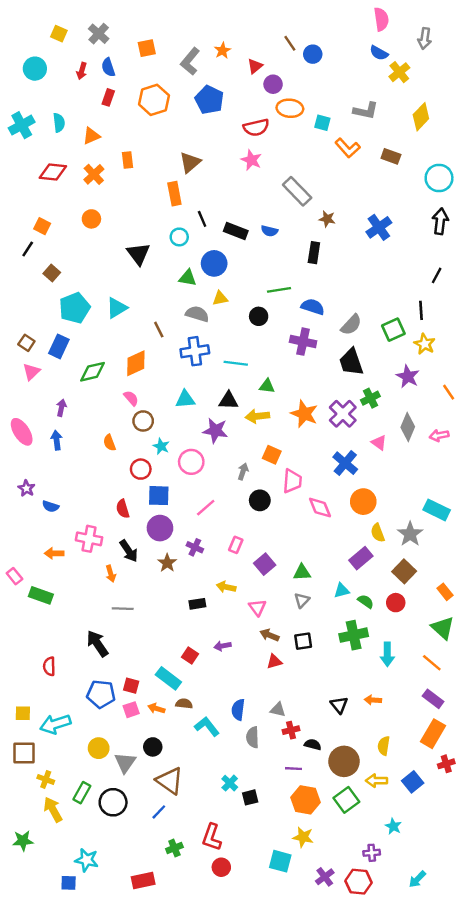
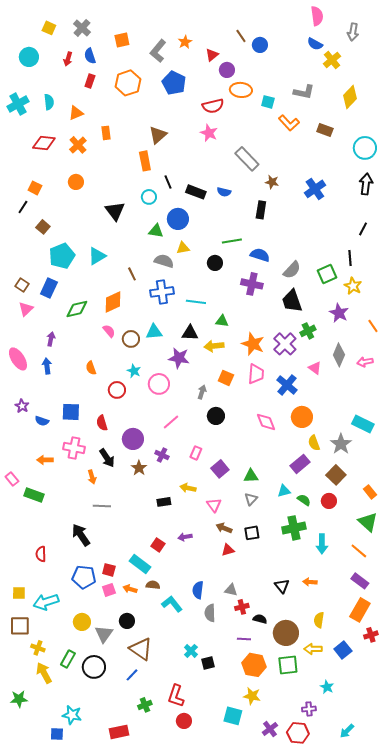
brown circle: (143, 421) -> (131, 339), moved
pink trapezoid: (292, 481) -> (256, 374), moved
blue square: (159, 496) -> (71, 412), moved
green square: (346, 800) -> (288, 665), turned 30

